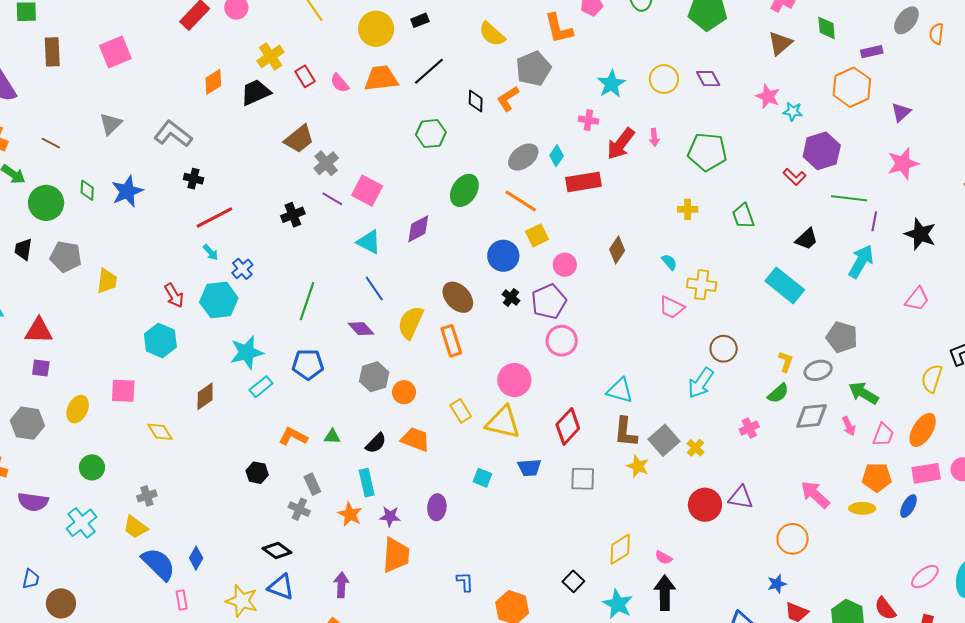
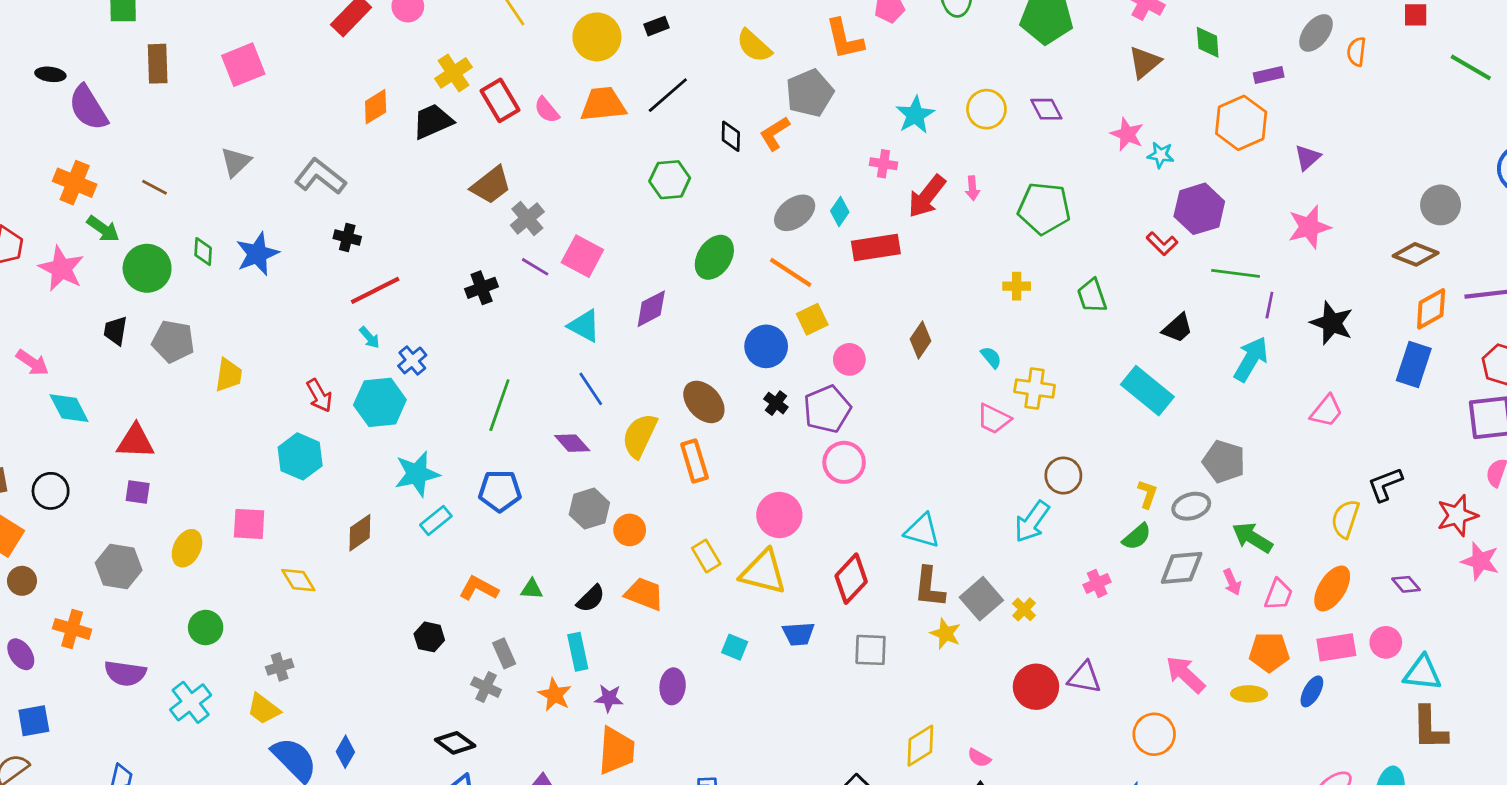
red rectangle: (305, 76) -> (500, 100), size x1.4

